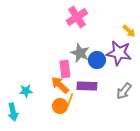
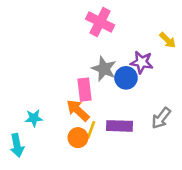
pink cross: (77, 17) -> (100, 22), turned -30
purple star: (119, 53) -> (142, 62), moved, size x0.7
purple rectangle: (87, 86) -> (120, 126), moved

